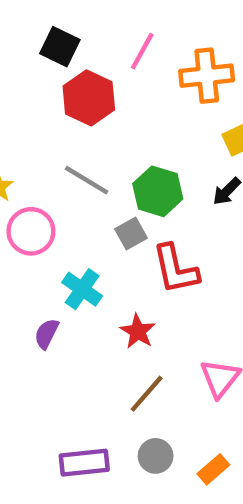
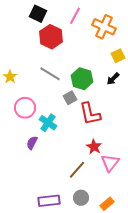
orange cross: (207, 76) -> (104, 27), turned 30
pink circle: (31, 231) -> (25, 108), moved
red star: (138, 331) -> (94, 147), moved

